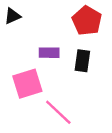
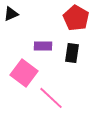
pink square: (27, 84) -> (24, 73), turned -36

